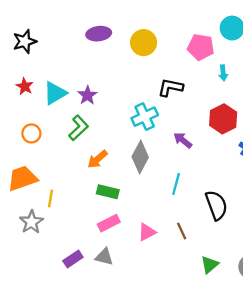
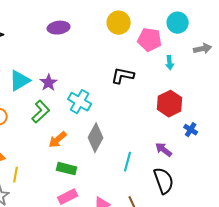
yellow circle: (144, 43) -> (119, 23), moved
cyan cross: (145, 117) -> (80, 102), moved, turned -35
purple arrow: (183, 140) -> (164, 150), moved

